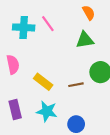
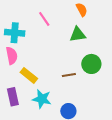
cyan cross: (24, 27) -> (15, 33), moved
yellow rectangle: (43, 82) -> (29, 75), moved

